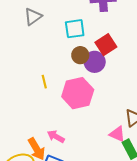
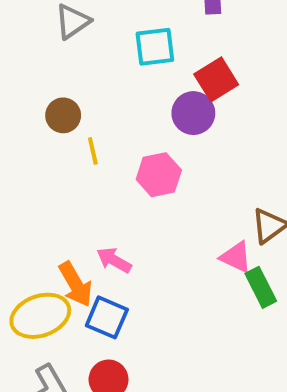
brown circle: (80, 55) -> (63, 115), moved
pink hexagon: (78, 93) -> (159, 175), size x0.7

